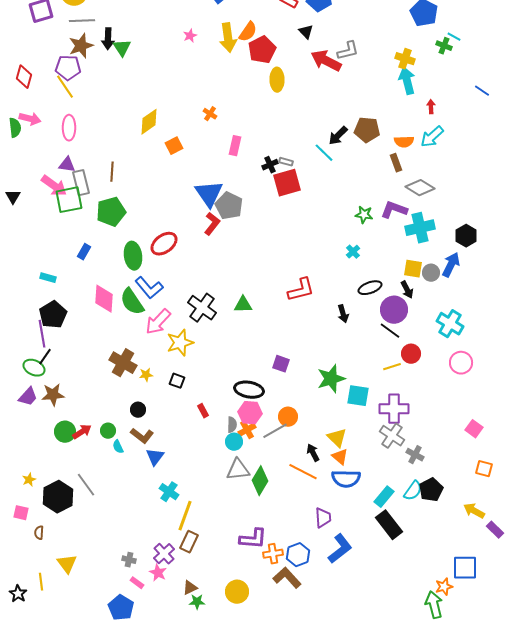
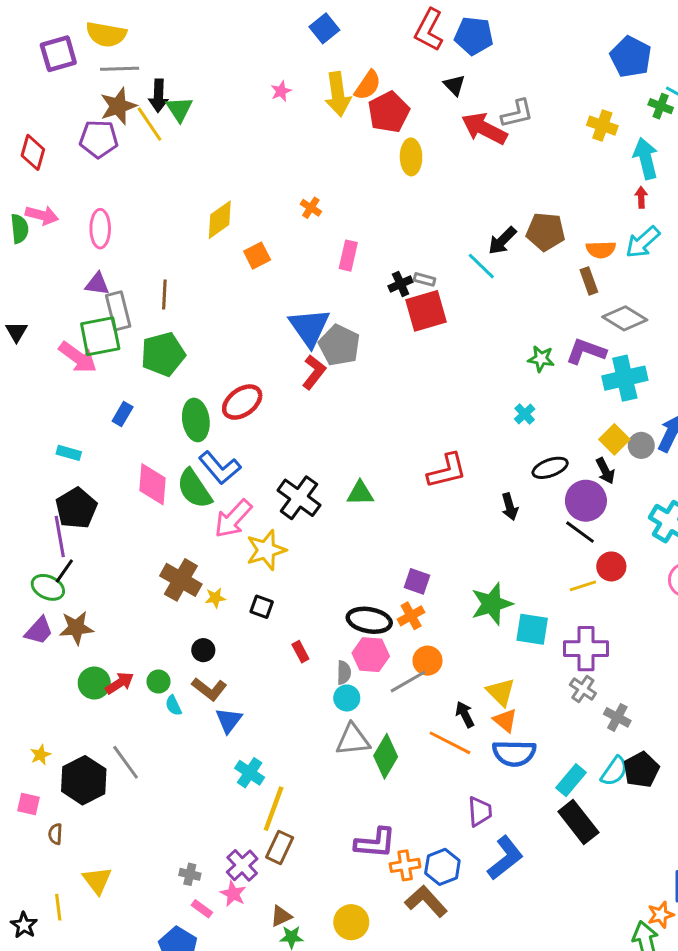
cyan arrow: (407, 81) -> (646, 158), moved
yellow line: (65, 87) -> (149, 124), moved
pink arrow: (54, 186) -> (78, 357), moved
yellow square: (413, 269) -> (614, 439), turned 36
orange cross: (247, 430) -> (411, 616), moved
gray cross: (392, 436) -> (583, 689), size x0.7

